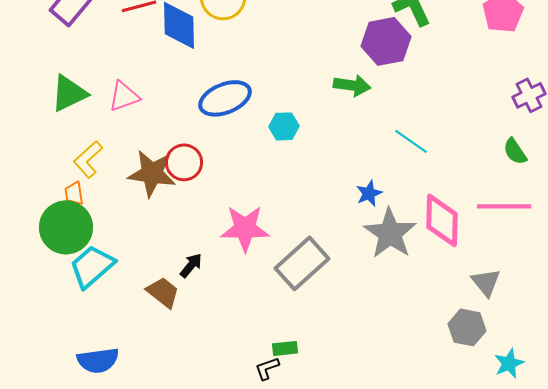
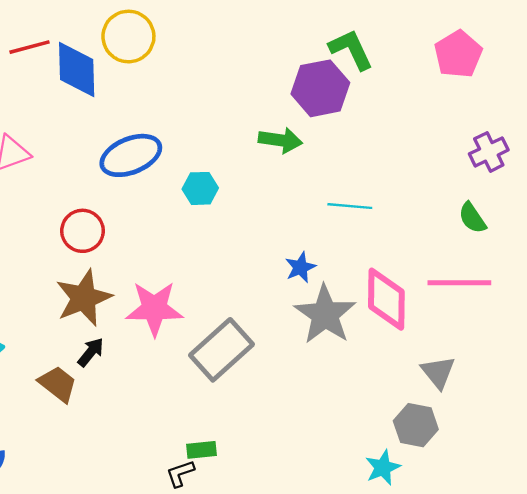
cyan line: (411, 141) -> (350, 206), turned -30
brown star: (152, 173) -> (84, 298), moved, turned -30
cyan star: (509, 363) -> (383, 468), moved

